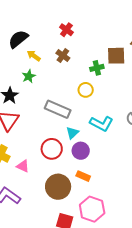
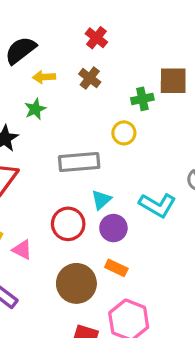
yellow arrow: (34, 56) -> (44, 77), turned -40
gray rectangle: (58, 109) -> (79, 162), turned -30
cyan L-shape: (101, 124) -> (157, 205), moved

